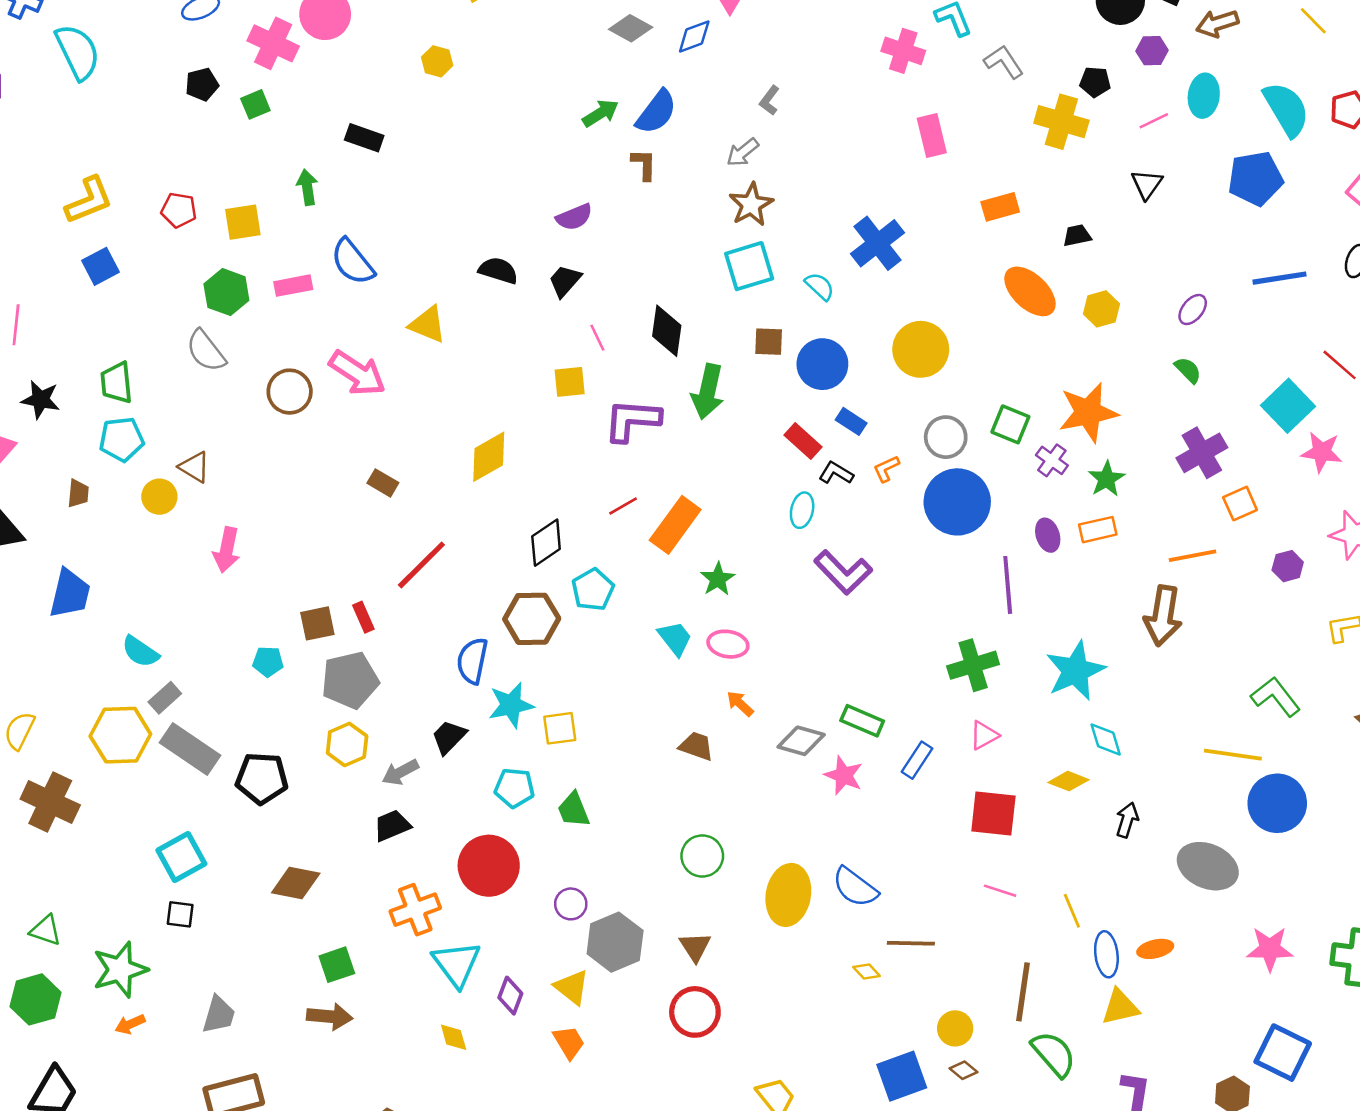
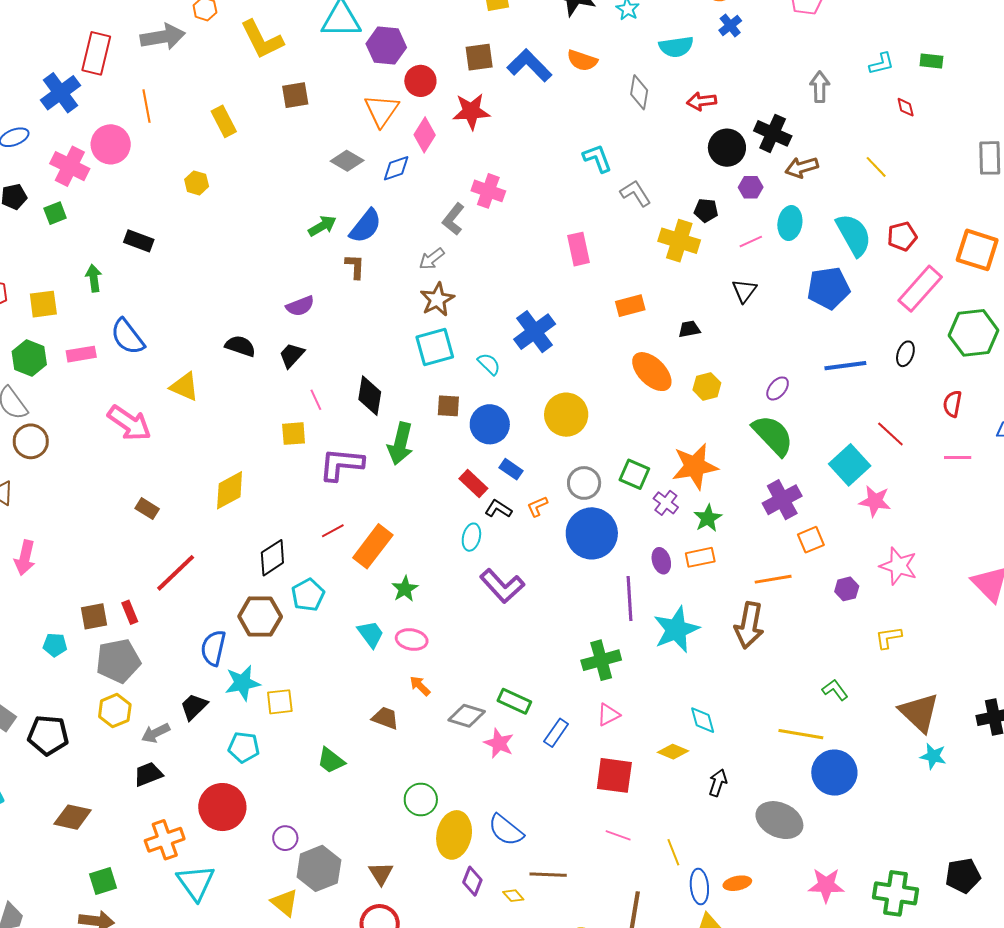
pink cross: (903, 51) -> (488, 191), moved
gray L-shape: (769, 100) -> (453, 219), size x1.4
green semicircle: (1188, 370) -> (773, 435), size x2.0
brown circle: (290, 392) -> (31, 441), moved
cyan star: (1075, 671) -> (676, 629), moved
green L-shape: (1276, 697) -> (835, 690), size x0.7
green trapezoid: (573, 810) -> (331, 760), moved, turned -32
green circle: (702, 856) -> (421, 799), moved
purple diamond: (510, 996) -> (472, 881), moved

